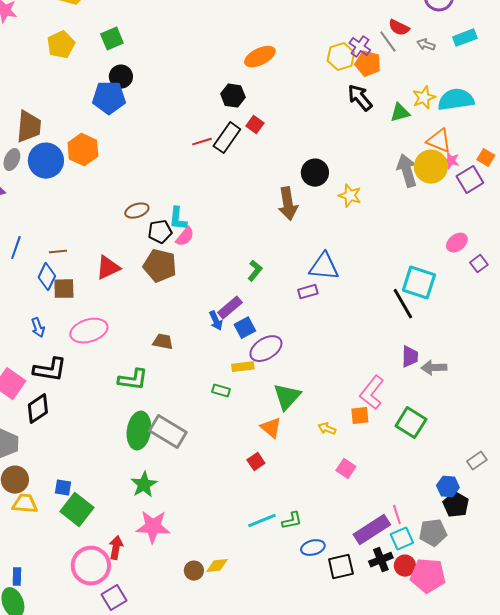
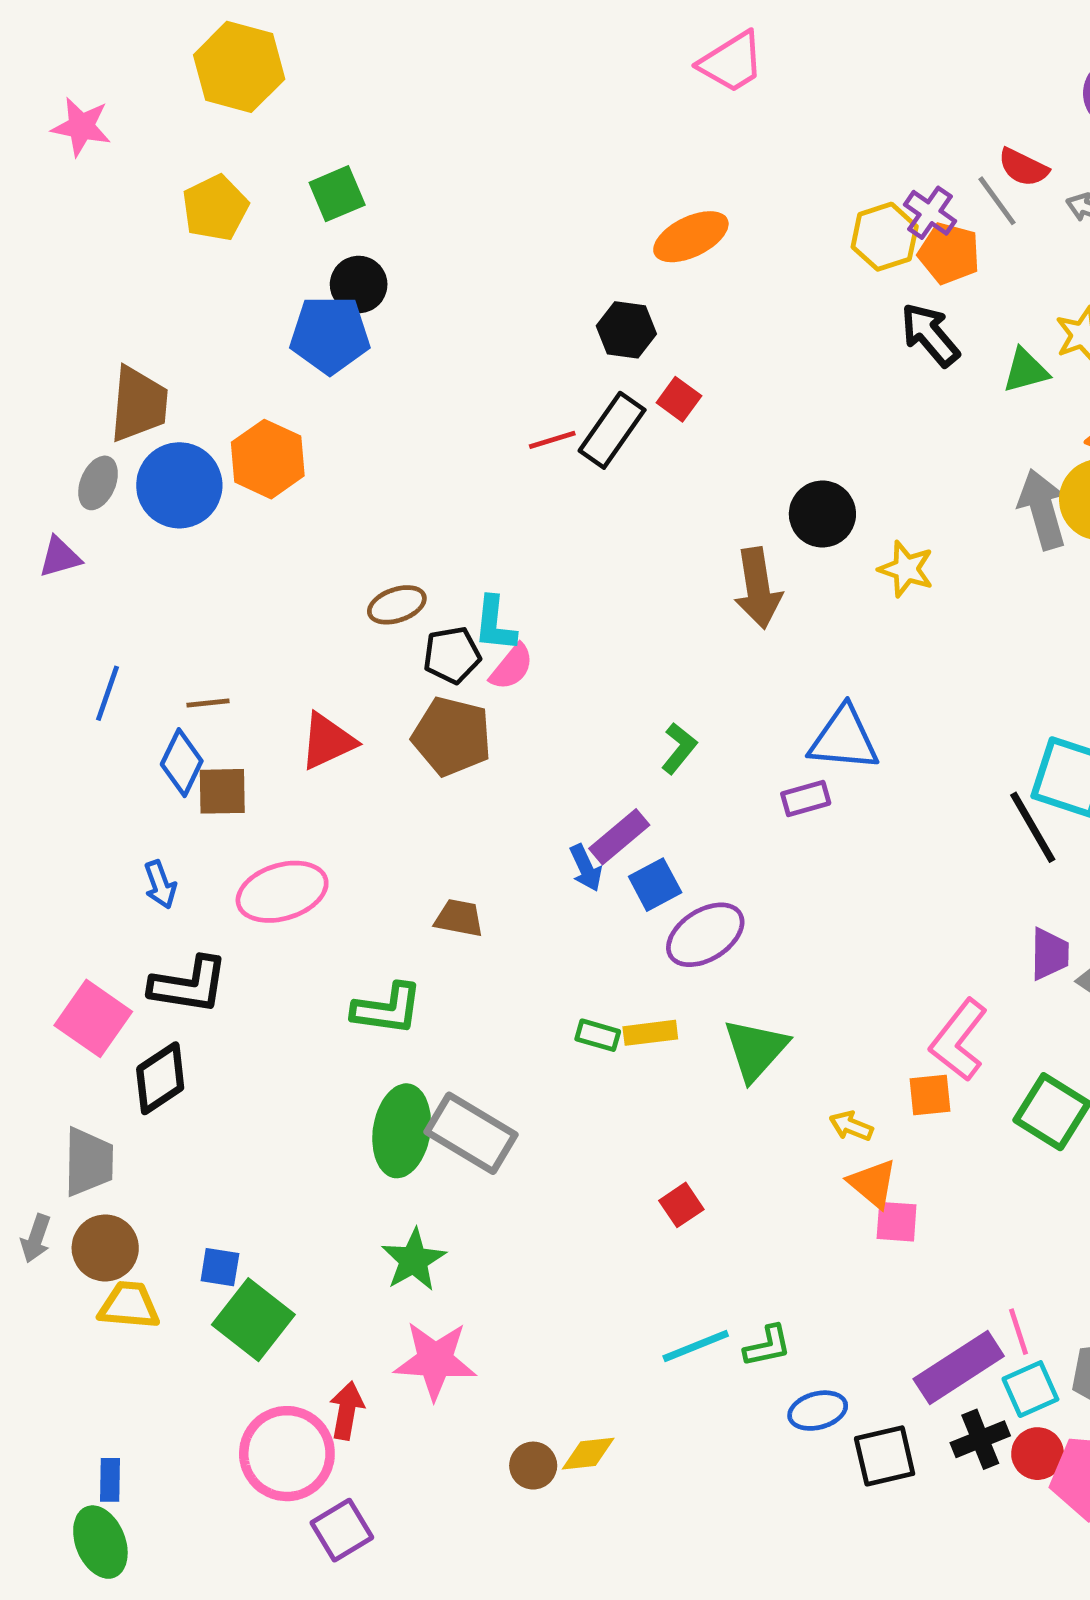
yellow rectangle: (243, 367) -> (650, 1033), moved
orange triangle: (271, 428) -> (873, 1183), moved
pink square: (346, 469) -> (897, 1222), turned -30

